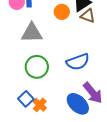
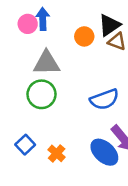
green circle: (37, 67) -> (42, 94), moved
blue square: (26, 99) -> (25, 145), moved

